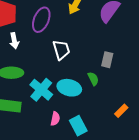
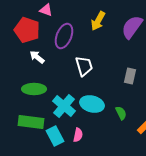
white arrow: (14, 41) -> (37, 57), turned 140
green semicircle: (93, 79) -> (121, 113), moved
cyan rectangle: (78, 126) -> (55, 136), moved

